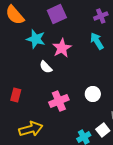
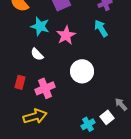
white semicircle: (46, 67) -> (37, 54), moved
white circle: (93, 94) -> (82, 71), moved, size x1.5
pink cross: (59, 101) -> (45, 88), moved

